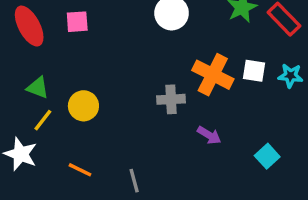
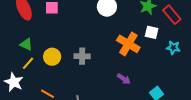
white square: (254, 71) -> (152, 32), moved
gray cross: (171, 99) -> (82, 56), moved

